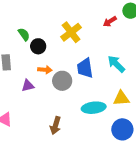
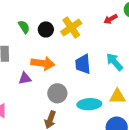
black circle: (38, 46) -> (46, 29), moved
orange arrow: (45, 70) -> (43, 63), size x1.6
gray circle: (62, 81) -> (57, 93), moved

